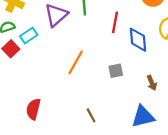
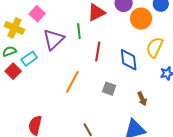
red line: (115, 22) -> (98, 52), moved
gray square: (116, 71) -> (109, 89), turned 32

